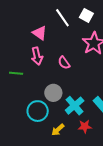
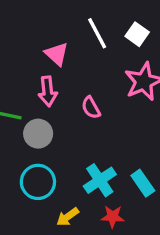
gray circle: (53, 93) -> (38, 134), moved

